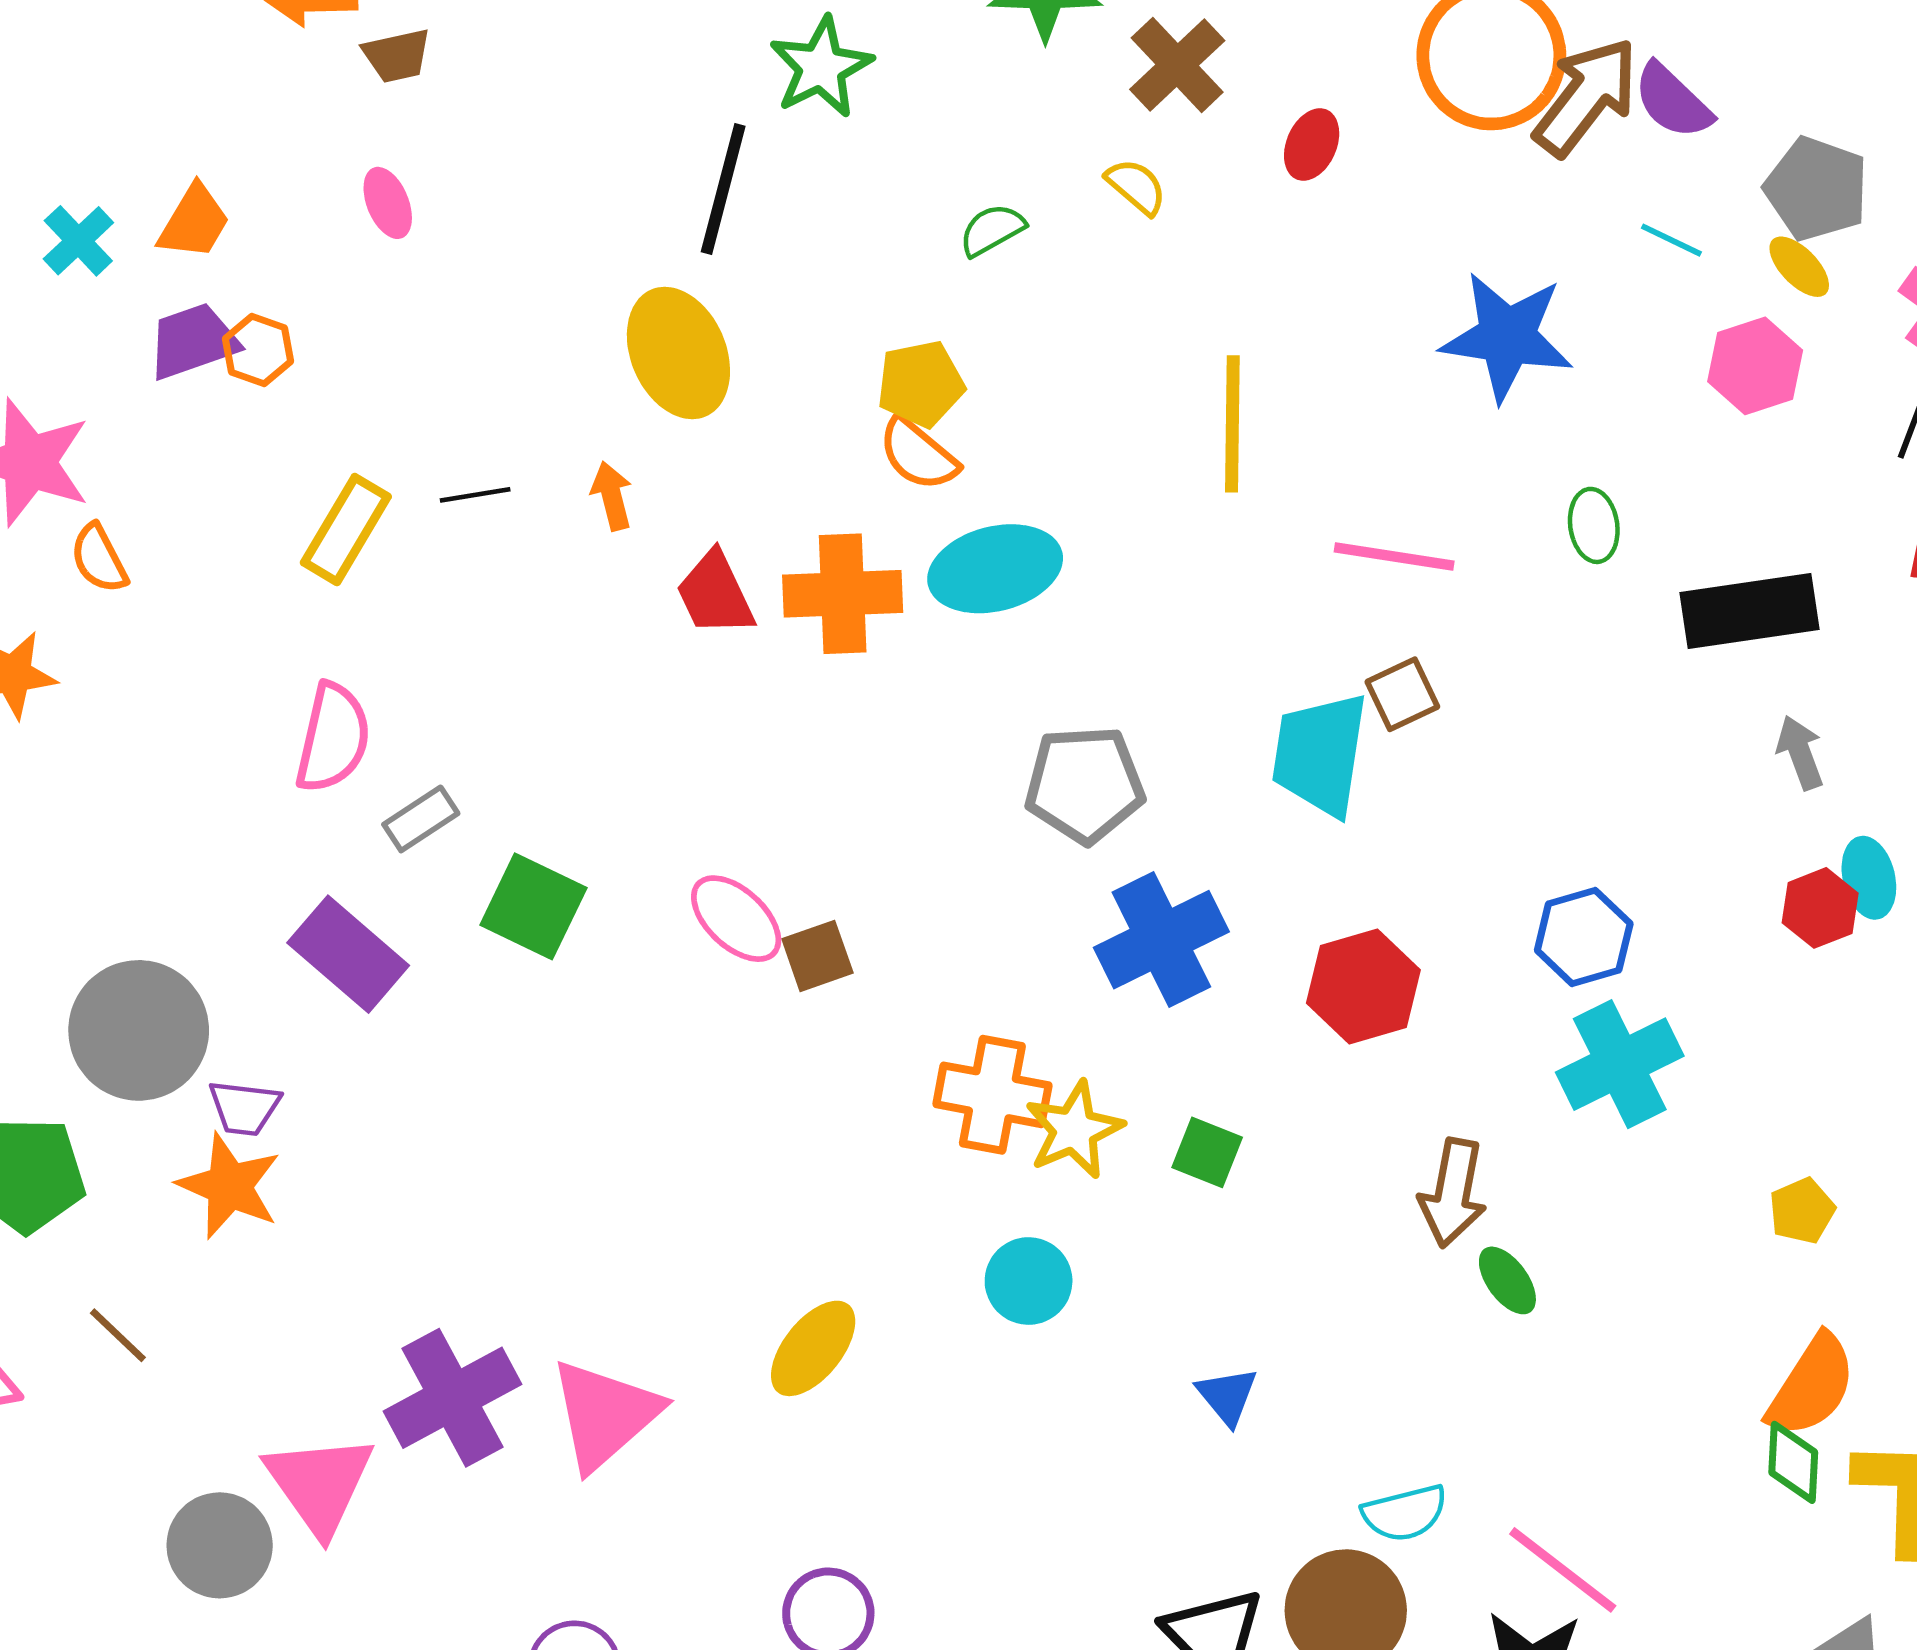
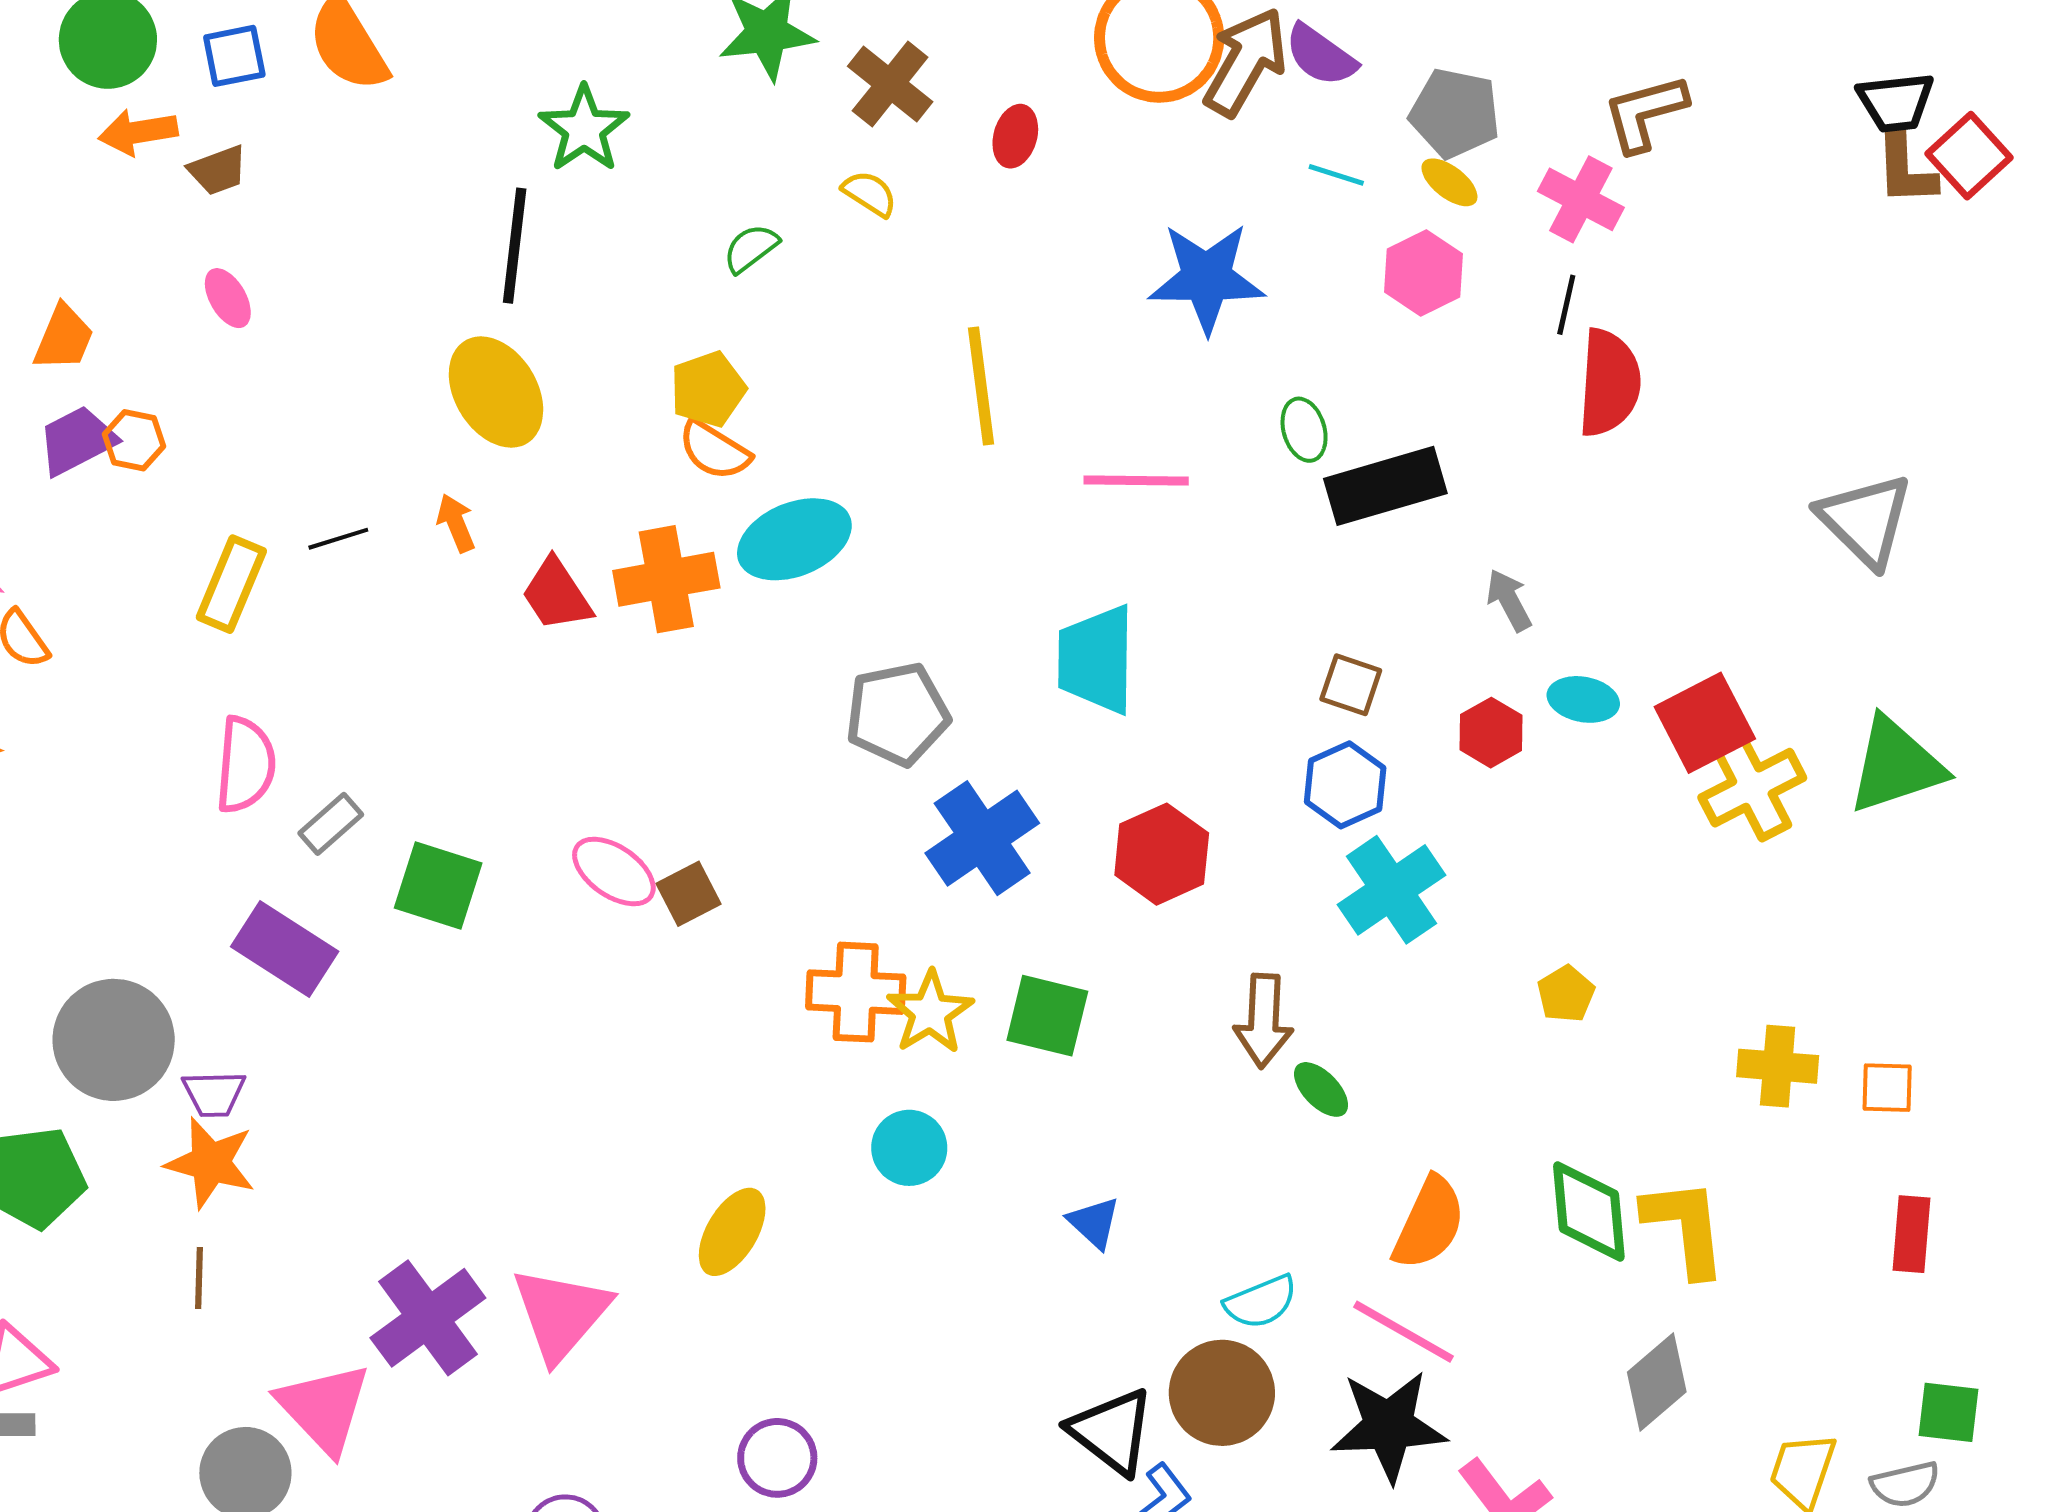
black rectangle: (1750, 611) -> (1385, 486), moved
brown square: (1402, 694) -> (1351, 685), moved, turned -38
cyan ellipse: (1869, 878) -> (1583, 699), turned -58
red hexagon: (1820, 908) -> (1491, 733), moved
green square: (1207, 1152) -> (1047, 1016), size x1.4
brown line: (118, 1335) -> (199, 1278), moved, turned 56
orange semicircle: (1812, 1386) -> (1429, 1223), moved
green diamond: (1793, 1462) -> (1589, 1211), size x1.5

